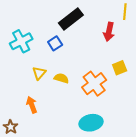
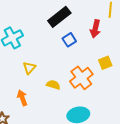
blue square: (55, 43) -> (69, 40), moved
yellow semicircle: (61, 78) -> (53, 85), moved

